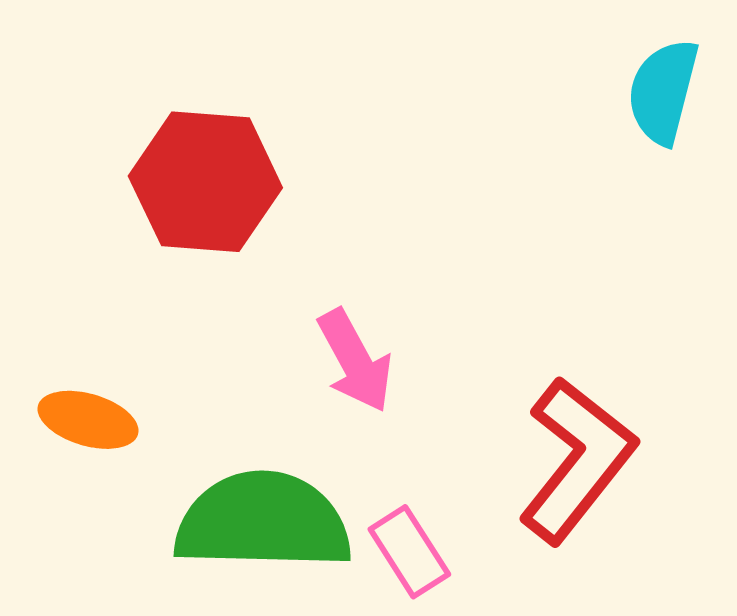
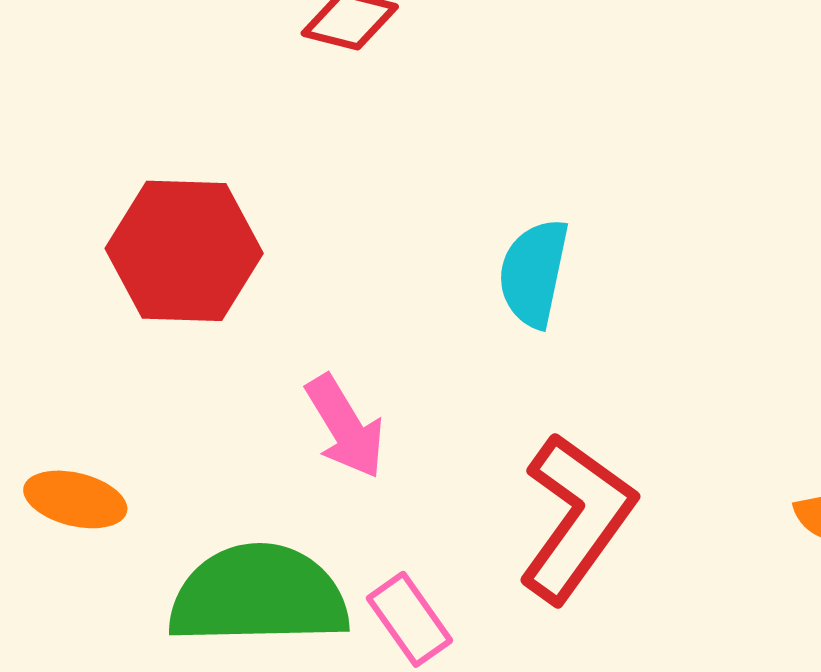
cyan semicircle: (663, 92) -> (534, 273), moved

